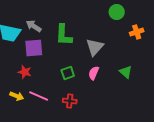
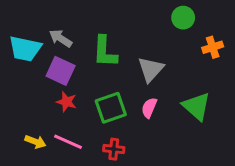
purple square: (34, 48) -> (61, 71), turned 30
red star: (25, 72) -> (66, 102), moved
green triangle: (126, 72) -> (196, 106), size x1.5
green square: (68, 73) -> (111, 108), size x1.5

